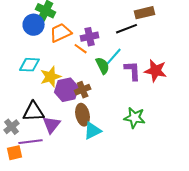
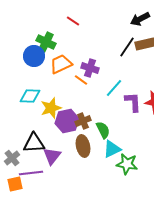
black line: (127, 29) -> (127, 47), moved, turned -35
purple cross: (90, 37) -> (90, 68), turned 30
green semicircle: (103, 66) -> (103, 130), moved
green star: (135, 118) -> (127, 164), moved
cyan triangle: (93, 131) -> (112, 149), moved

